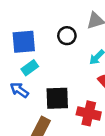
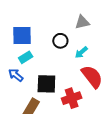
black circle: (67, 36) -> (60, 41), moved
red cross: (89, 113) -> (72, 98), turned -36

